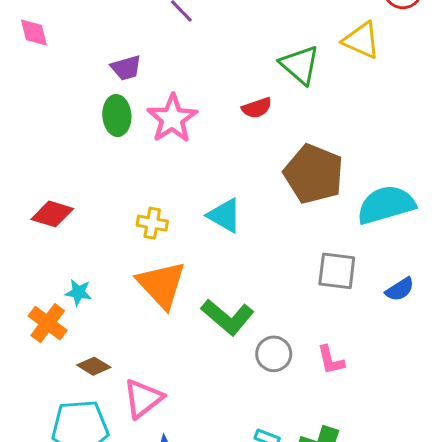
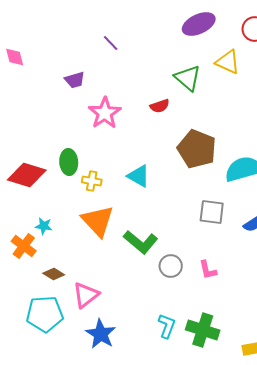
green ellipse: (117, 116) -> (69, 162), moved
red diamond: (52, 214) -> (27, 175), size x1.4

